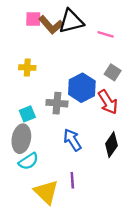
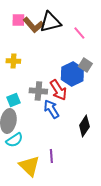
pink line: (106, 34) -> (79, 33), turned 32
blue hexagon: (82, 88) -> (72, 74), moved
red arrow: (108, 102) -> (58, 90), moved
blue arrow: (72, 140) -> (51, 109), moved

